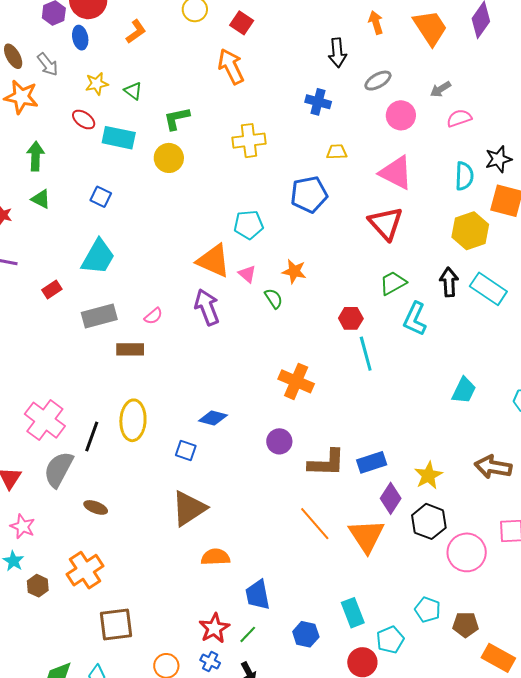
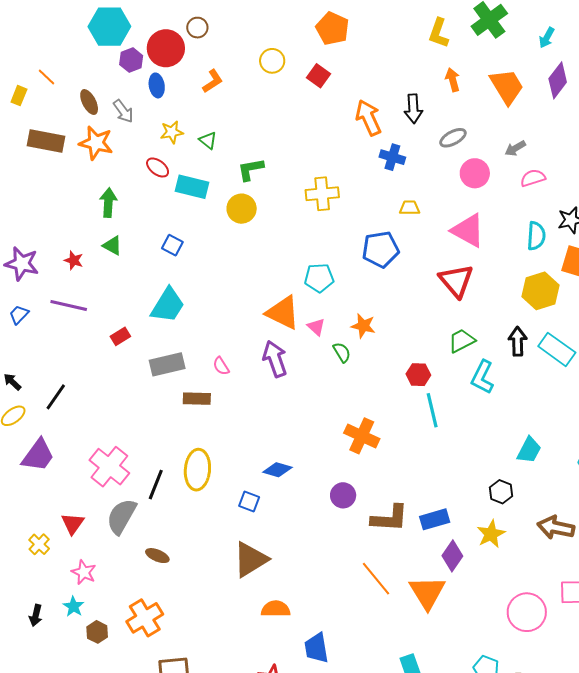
orange arrow: (231, 66) -> (368, 118), moved
pink semicircle: (153, 316) -> (221, 366), turned 96
black hexagon: (429, 521) -> (501, 492), moved, size x0.7

